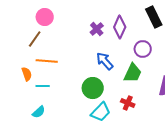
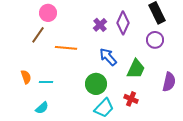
purple circle: (143, 49) -> (155, 40), moved
orange line: (47, 61) -> (66, 48), moved
orange semicircle: (27, 74) -> (26, 77), moved

